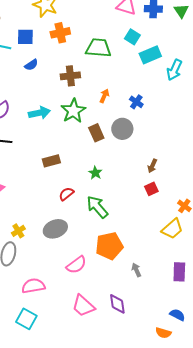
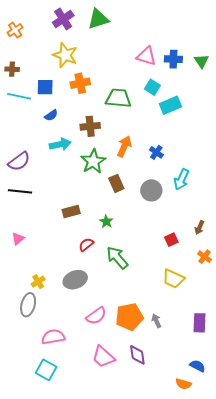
cyan arrow: (174, 70) -> (181, 179), moved
orange arrow: (104, 96) -> (124, 146), size x1.5
cyan arrow: (39, 113) -> (60, 144), moved
gray circle: (122, 129) -> (151, 190), moved
brown arrow: (152, 166) -> (199, 228), moved
green star: (95, 173) -> (106, 222), moved
yellow trapezoid: (172, 229) -> (173, 279), moved, turned 65
orange pentagon: (109, 246) -> (129, 317), moved

